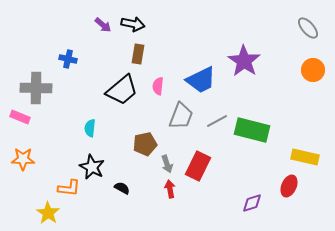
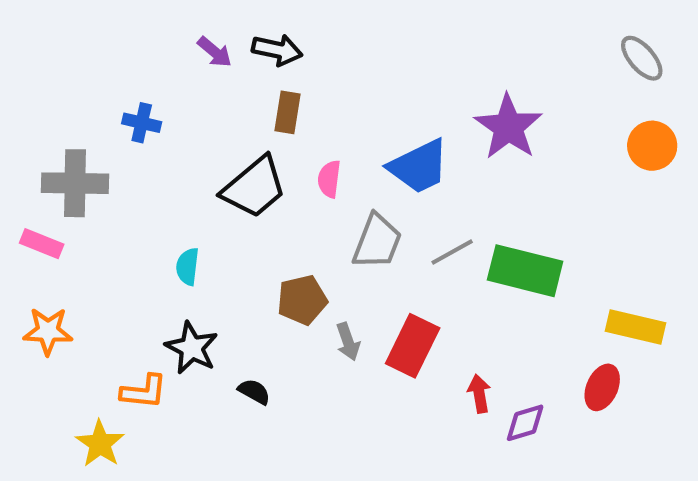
red arrow: (170, 189) -> (479, 394), moved

